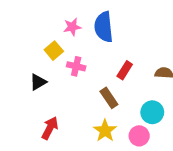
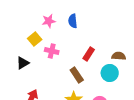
blue semicircle: (104, 27) -> (73, 21), size x0.6
cyan circle: (152, 112) -> (110, 73), moved

